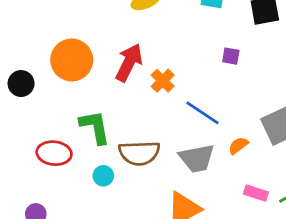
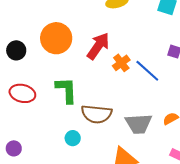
blue line: (202, 113) -> (147, 71), moved
red ellipse: (54, 153) -> (22, 93), moved
cyan circle: (103, 176) -> (73, 138), moved

